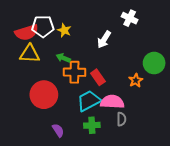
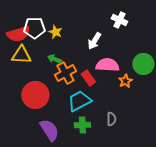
orange cross: (74, 72) -> (65, 73), turned -30
pink semicircle: (112, 102) -> (107, 65), moved
purple semicircle: (58, 130) -> (49, 130), size x1.6

